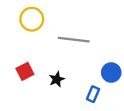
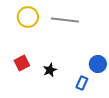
gray line: (74, 40) -> (65, 20), moved

